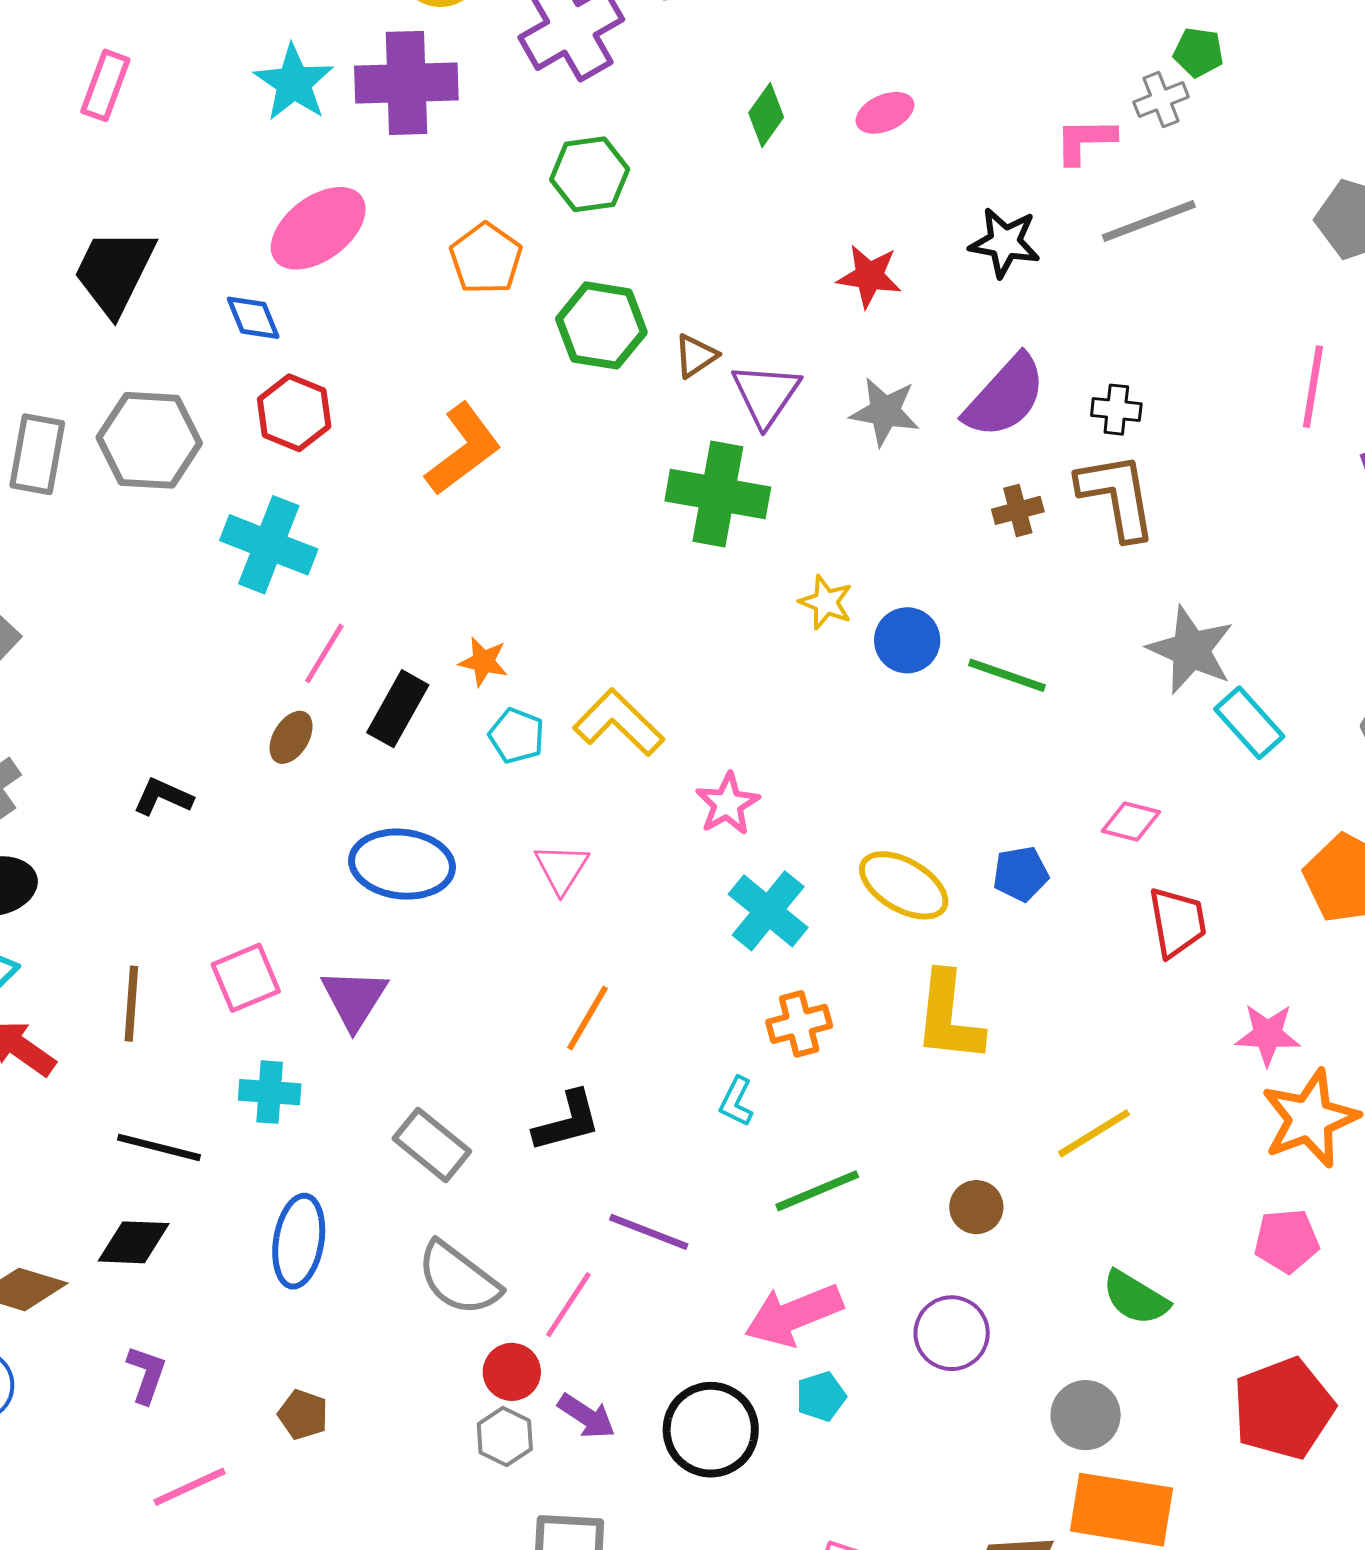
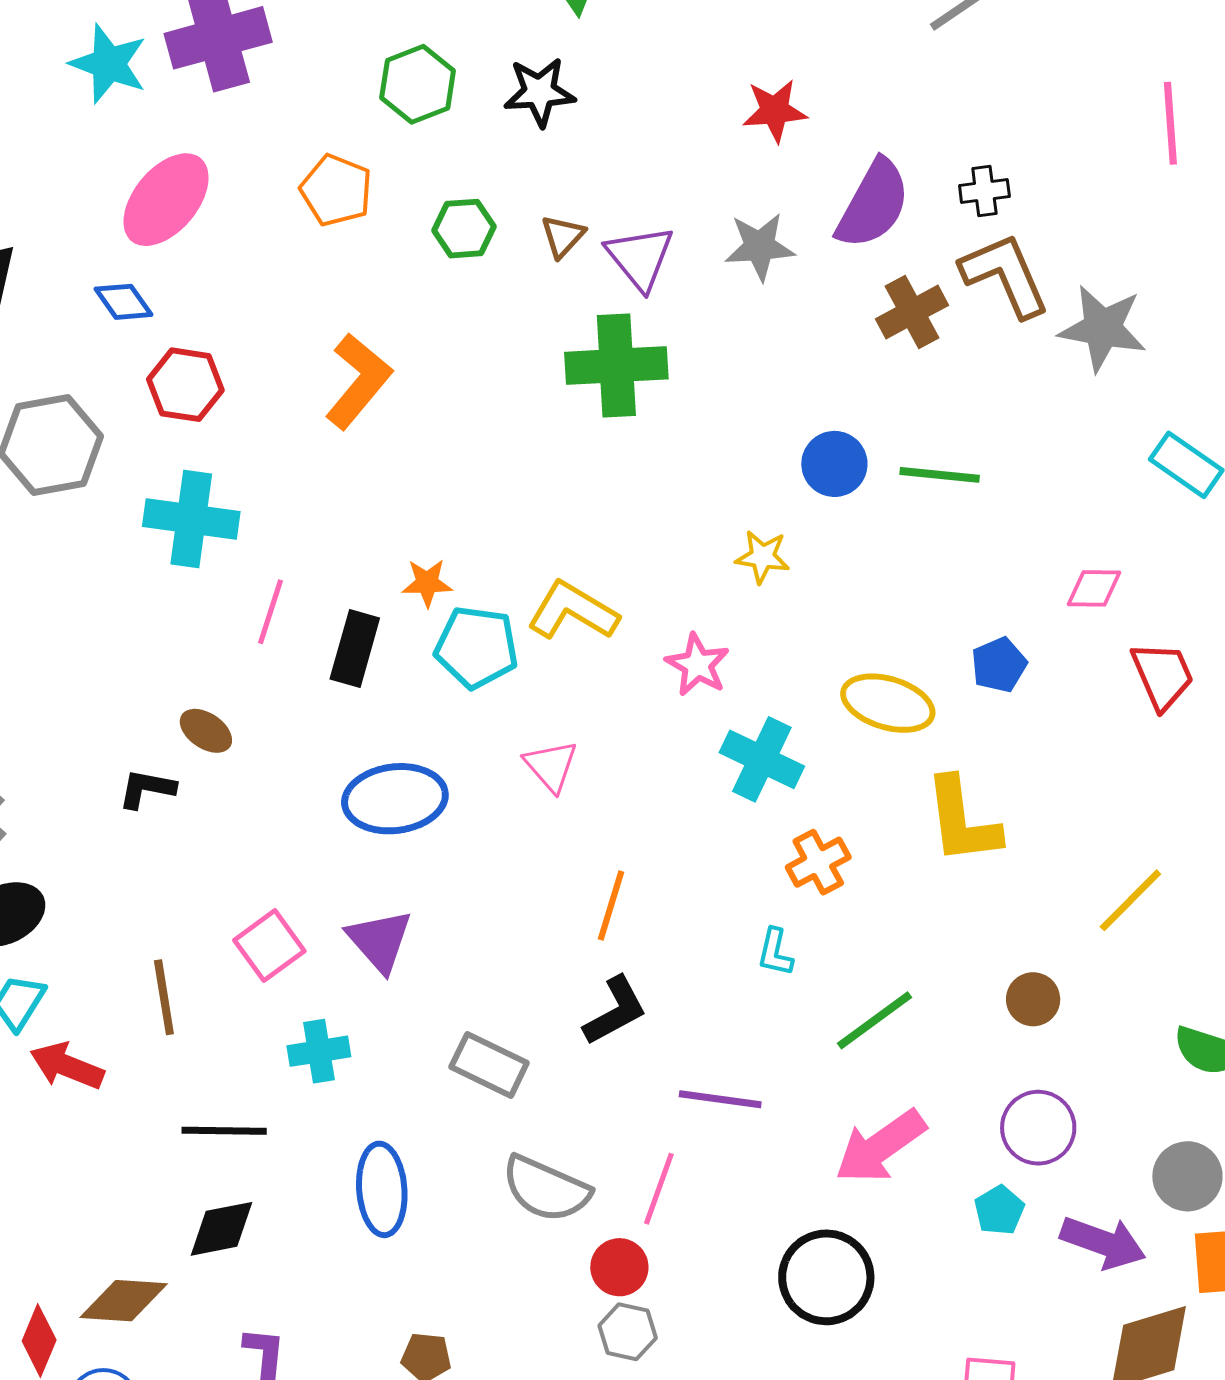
black star: (1005, 243) -> (539, 92), moved
red star: (869, 276) -> (775, 111), moved
green hexagon: (601, 325) -> (464, 229), size x0.7
brown cross: (1018, 510) -> (912, 312), size x1.4
yellow star: (826, 602) -> (762, 557), moved
gray star: (1191, 650) -> (1103, 328), moved
cyan pentagon: (517, 736) -> (477, 647), size x1.5
brown ellipse: (291, 737) -> (206, 731), moved, turned -74
cyan pentagon: (821, 1396) -> (999, 1210), moved
purple arrow: (586, 1416) -> (1103, 1242), moved, size x1.4

